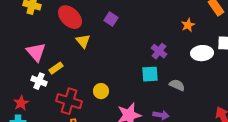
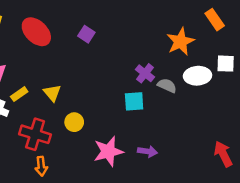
orange star: (188, 25) -> (180, 42), size x1.6
yellow triangle: (83, 41) -> (52, 93), moved
gray semicircle: (177, 85) -> (167, 85), moved

